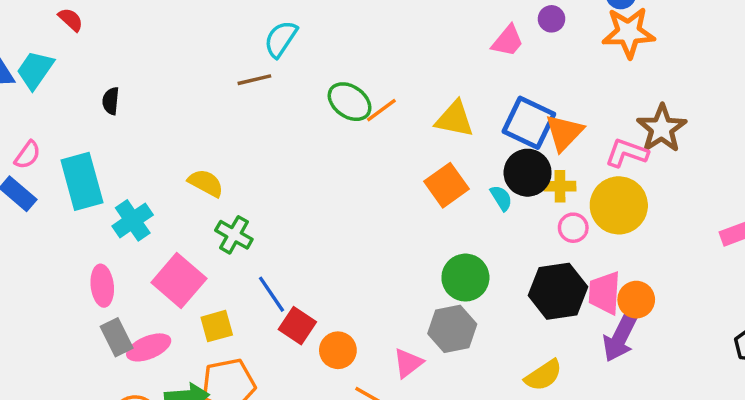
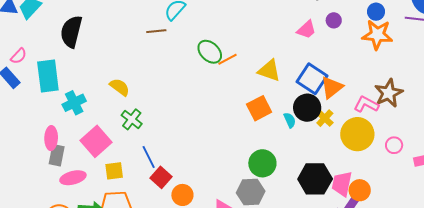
black semicircle: (111, 101) -> (71, 32), size x2.0
yellow cross: (560, 186) -> (325, 118), turned 36
pink circle: (573, 228) -> (394, 145), moved
gray rectangle: (117, 337) -> (57, 155), moved, turned 30

